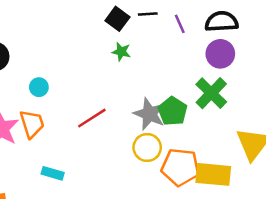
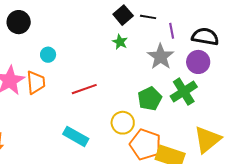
gray star: (149, 114) -> (161, 57), moved
cyan rectangle: (53, 173) -> (76, 136), moved, size x1.4

